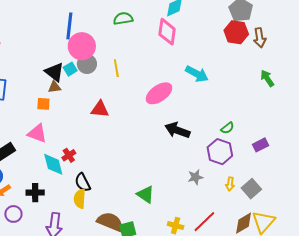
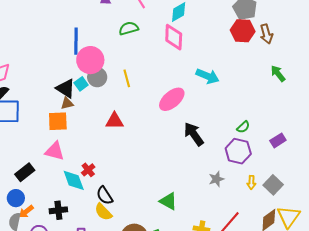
orange square: (43, 104) -> (58, 121), size x1.5
black arrow: (177, 130) -> (194, 134), turned 40
yellow semicircle: (80, 199) -> (103, 212), turned -42

